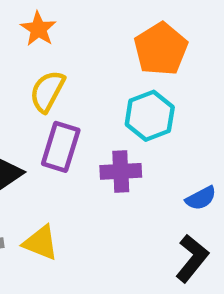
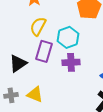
cyan hexagon: (150, 116) -> (68, 37), moved

